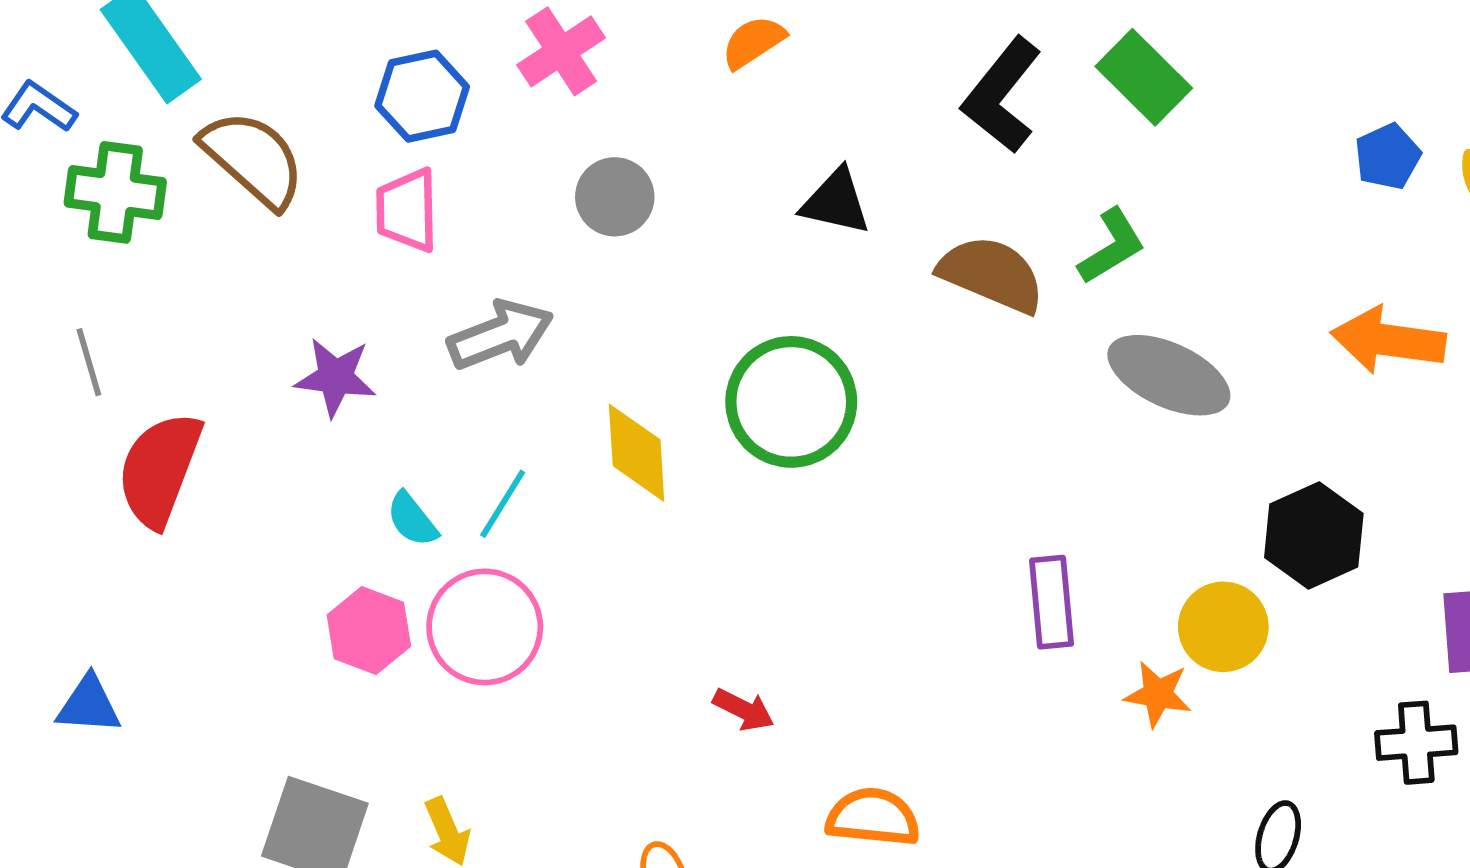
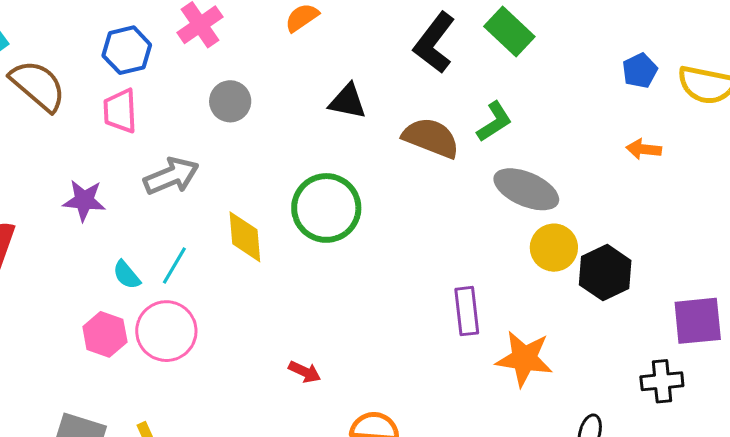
orange arrow: (1388, 340) -> (644, 149), moved, size x0.6
yellow circle: (1223, 627) -> (554, 248), moved
orange star: (1158, 694) -> (524, 359), size x1.6

